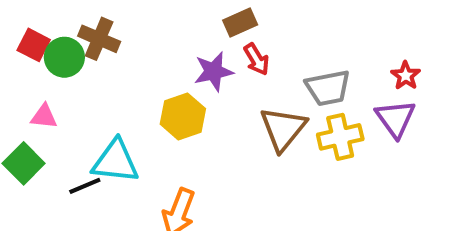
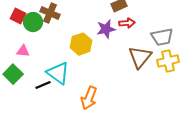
red arrow: (256, 59) -> (127, 23), turned -63
yellow hexagon: (183, 116) -> (81, 44), moved
cyan triangle: (115, 161) -> (58, 73), turned 30

